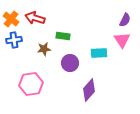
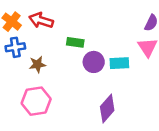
brown star: (44, 49) -> (37, 64), moved
purple circle: (70, 63) -> (94, 62), moved

